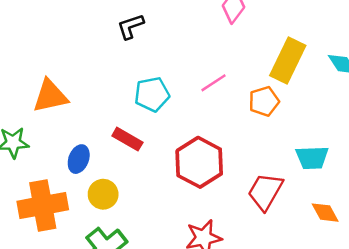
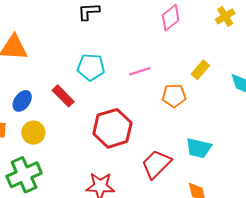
yellow rectangle: (288, 60) -> (200, 70), size x0.6

